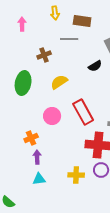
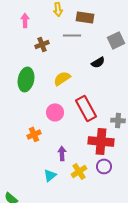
brown cross: (44, 55) -> (42, 44), moved
purple arrow: (37, 157) -> (62, 153), moved
yellow cross: (76, 175) -> (79, 171), turned -35
cyan triangle: (39, 179) -> (50, 175), moved, turned -32

